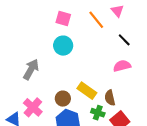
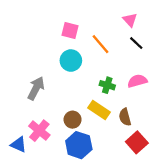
orange line: (96, 20) -> (101, 44), moved
black line: (124, 40) -> (136, 43), moved
green cross: (98, 113) -> (107, 85), moved

